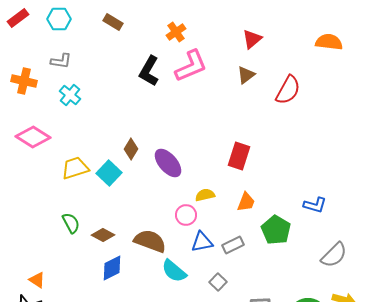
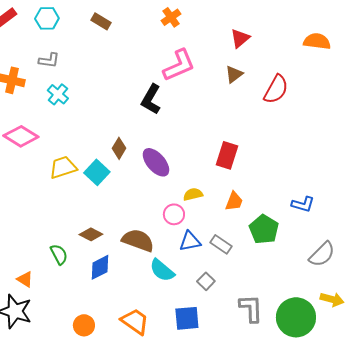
orange cross: (176, 32) -> (171, 17), moved
black L-shape: (149, 71) -> (151, 99), moved
green semicircle: (71, 223) -> (59, 254), moved
gray rectangle: (233, 245) -> (221, 244), turned 60

